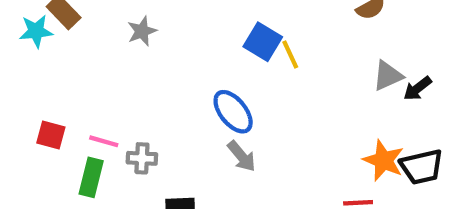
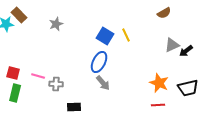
blue square: (263, 42) -> (105, 36), moved
blue ellipse: (233, 112) -> (99, 62), turned 65
orange star: (383, 160) -> (159, 83), moved
green rectangle: (91, 177) -> (15, 93), moved

